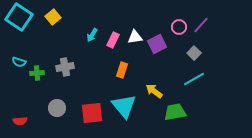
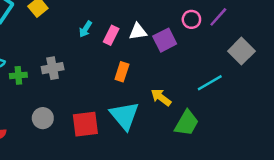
gray square: (194, 53) -> (241, 51), moved, size x1.5
green trapezoid: (175, 112) -> (187, 123), turned 130

